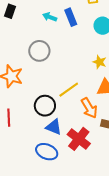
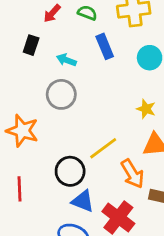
black rectangle: (10, 11) -> (31, 45), moved
cyan arrow: (50, 17) -> (66, 60), moved

